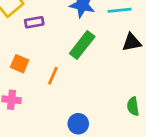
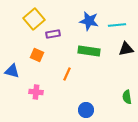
green rectangle: (82, 45) -> (89, 51), turned 60
orange square: (20, 64) -> (37, 55), moved

